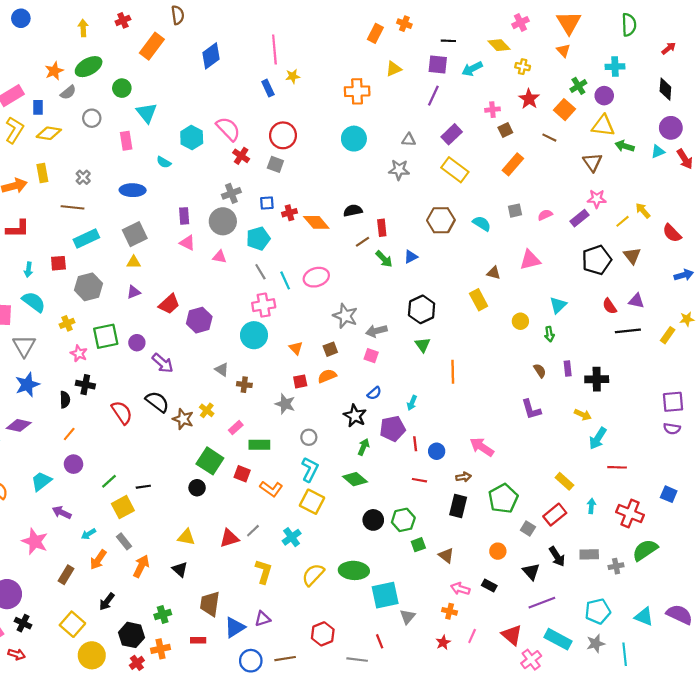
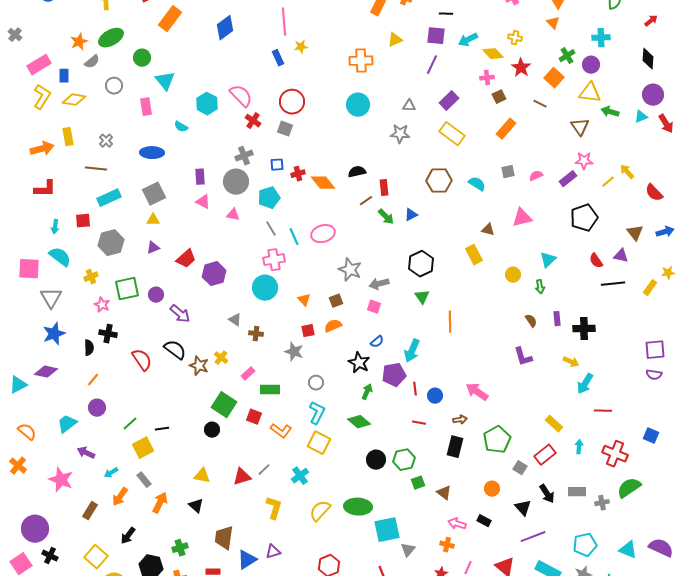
yellow diamond: (499, 45) -> (493, 54), moved
brown triangle: (632, 256) -> (635, 233), moved
cyan arrow: (412, 403) -> (412, 351), size x1.6

